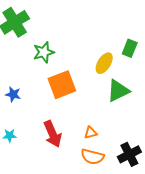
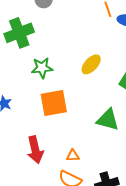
yellow ellipse: (104, 63) -> (91, 64), moved
green triangle: (118, 91) -> (108, 120), turned 30

